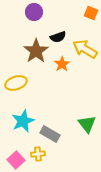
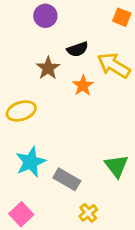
brown star: (36, 51) -> (48, 68), size x0.7
yellow cross: (38, 154) -> (88, 213), moved, turned -32

